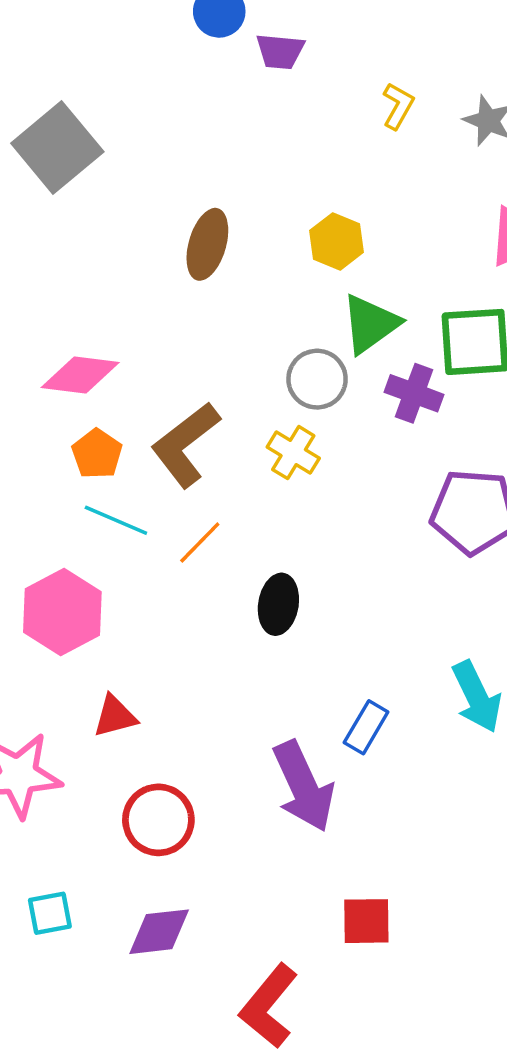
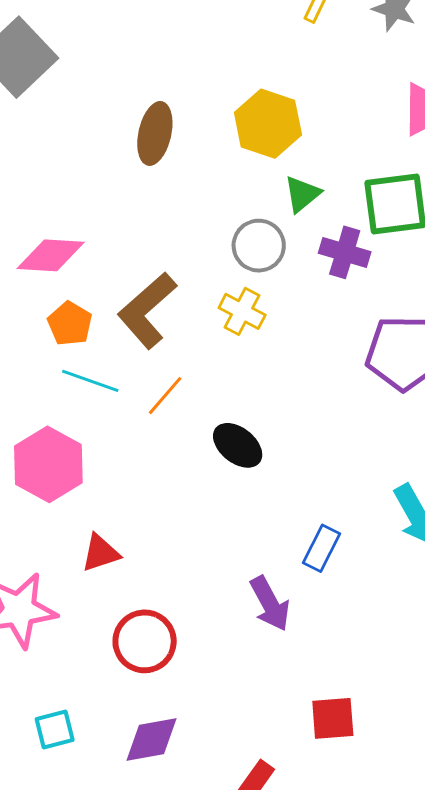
yellow hexagon: (336, 241) -> (268, 124), size x1.4
green triangle: (370, 324) -> (302, 194), size x0.7
black ellipse: (278, 604) -> (238, 445), turned -57
purple arrow: (303, 786) -> (270, 604), size x0.7

